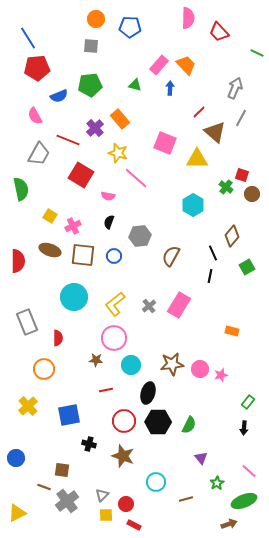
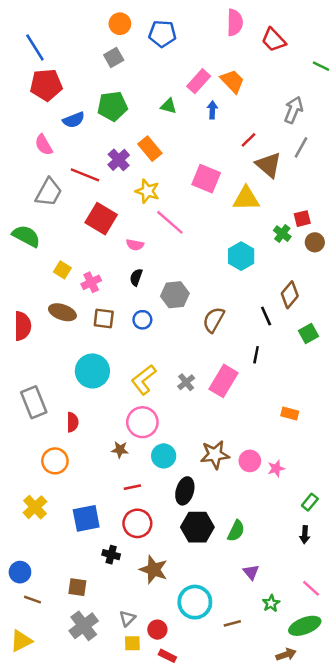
gray square: (91, 46) -> (114, 57), turned -35
red square: (242, 175) -> (302, 219), turned -32
green semicircle: (21, 189) -> (26, 236), turned -50
brown square: (83, 255) -> (104, 319), size x0.7
black line: (210, 276) -> (256, 355), moved
red circle: (124, 421) -> (137, 523), moved
cyan circle: (156, 482) -> (195, 602), size x1.4
brown line: (44, 487) -> (32, 600), moved

